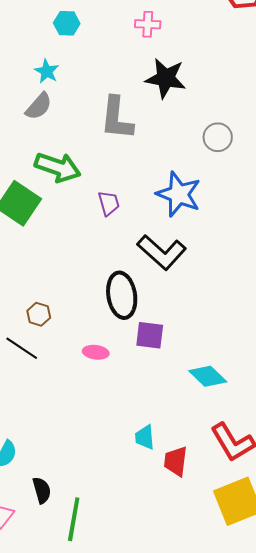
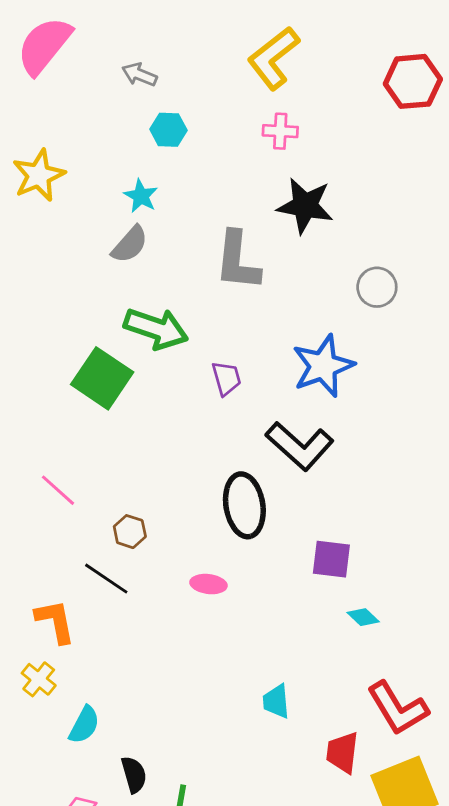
blue star: (179, 194) -> (323, 366), turned 30
purple square: (150, 335) -> (331, 559), moved
cyan diamond: (208, 376) -> (363, 617), size x0.6
red trapezoid: (176, 461) -> (342, 752), moved

